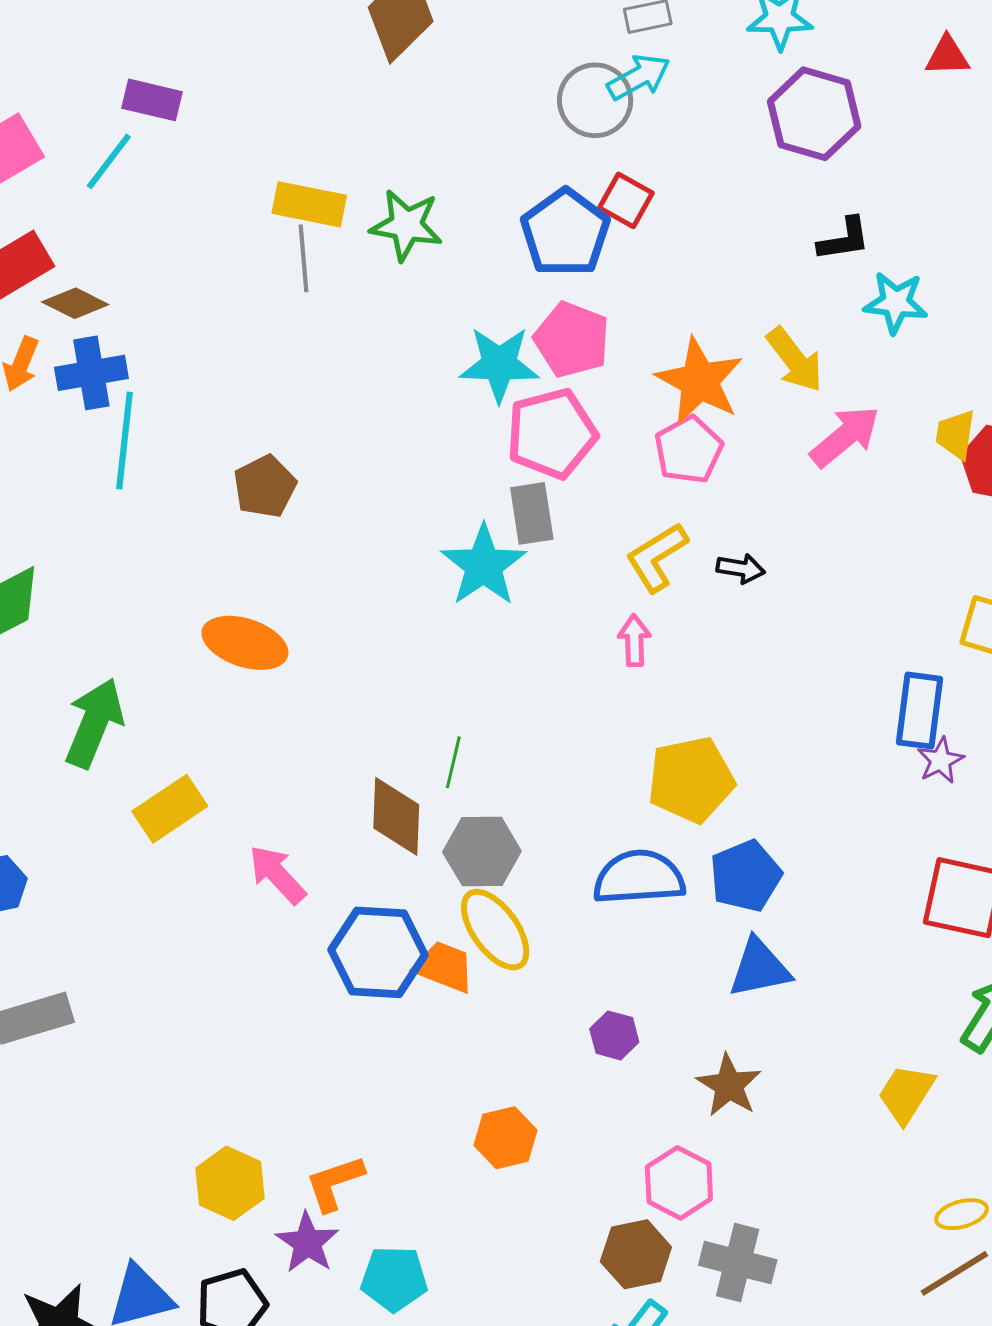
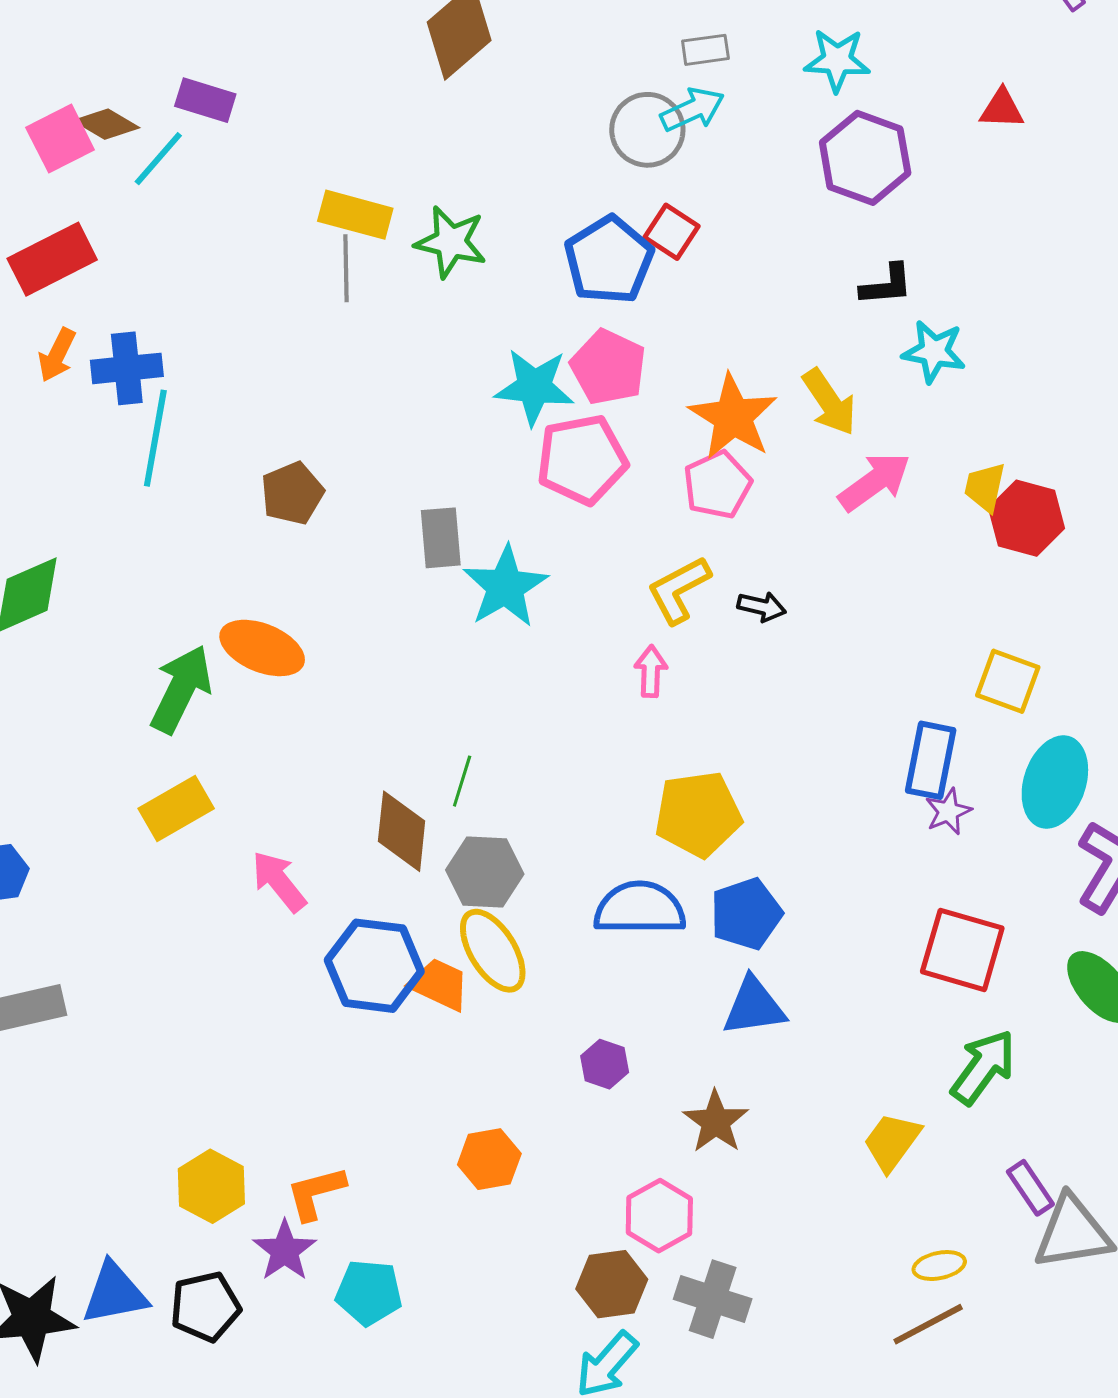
brown diamond: (75, 303) -> (106, 124), moved
gray rectangle: (532, 513) -> (441, 538), moved
green arrow: (94, 723) -> (181, 689), moved

